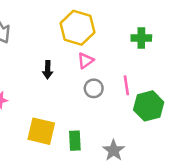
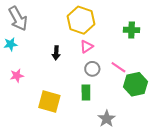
pink line: (126, 85) -> (118, 67), turned -49
green rectangle: (75, 141) -> (86, 93), moved

